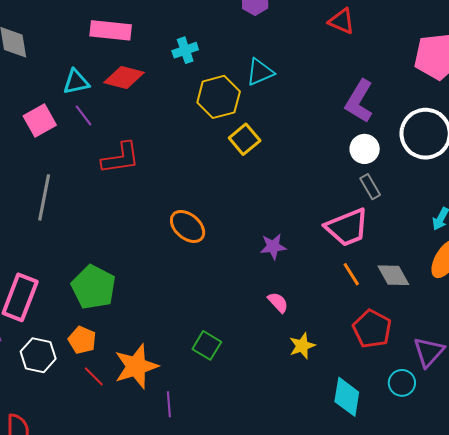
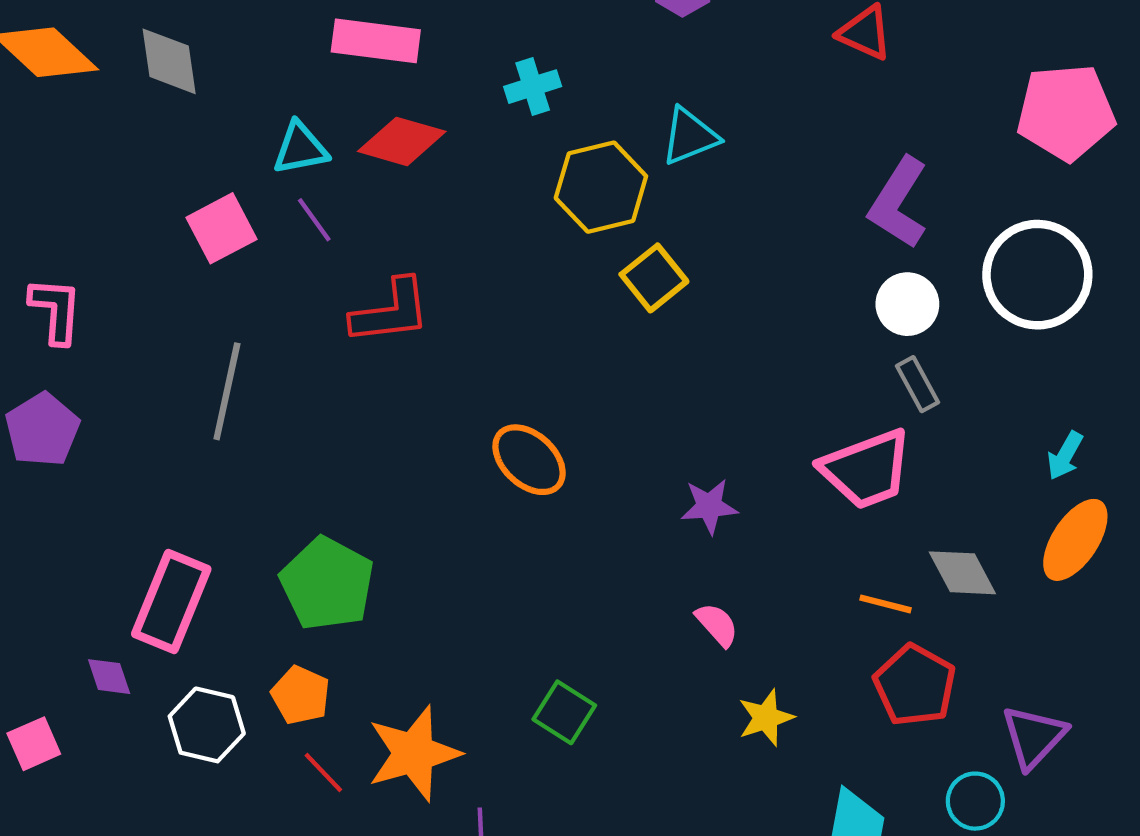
orange line: (351, 274) -> (886, 604), moved, turned -45

